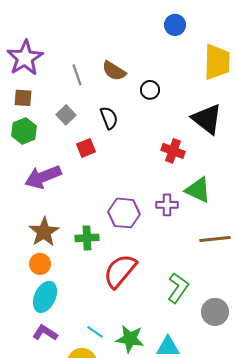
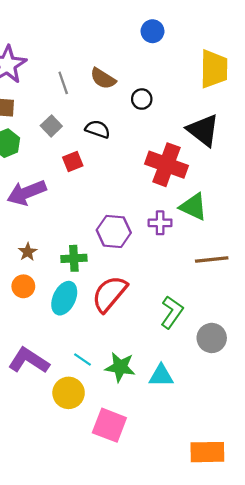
blue circle: (175, 25) -> (152, 31), moved
black semicircle: (109, 118) -> (98, 129), turned -50
red cross: (173, 151) -> (166, 165), size x1.6
brown star: (44, 232) -> (28, 252), size x0.6
cyan ellipse: (45, 297) -> (64, 298), moved
purple L-shape: (45, 333) -> (29, 361), size x1.5

